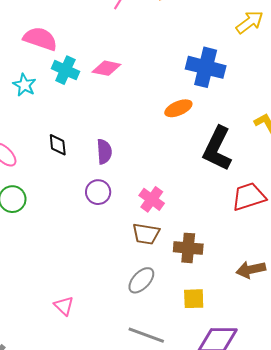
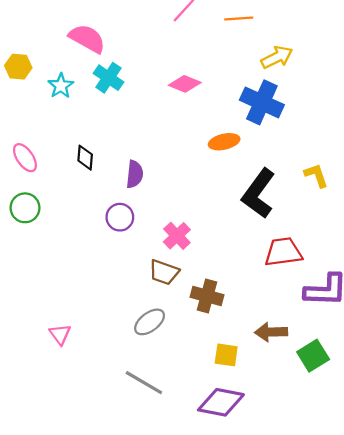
yellow arrow: (250, 22) -> (277, 57), moved
pink diamond: (106, 68) -> (185, 84), moved
yellow square: (194, 299) -> (226, 355), moved

